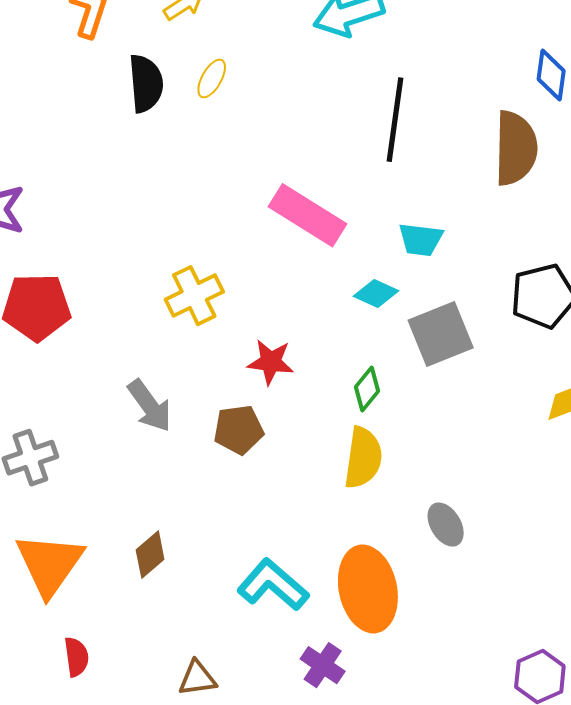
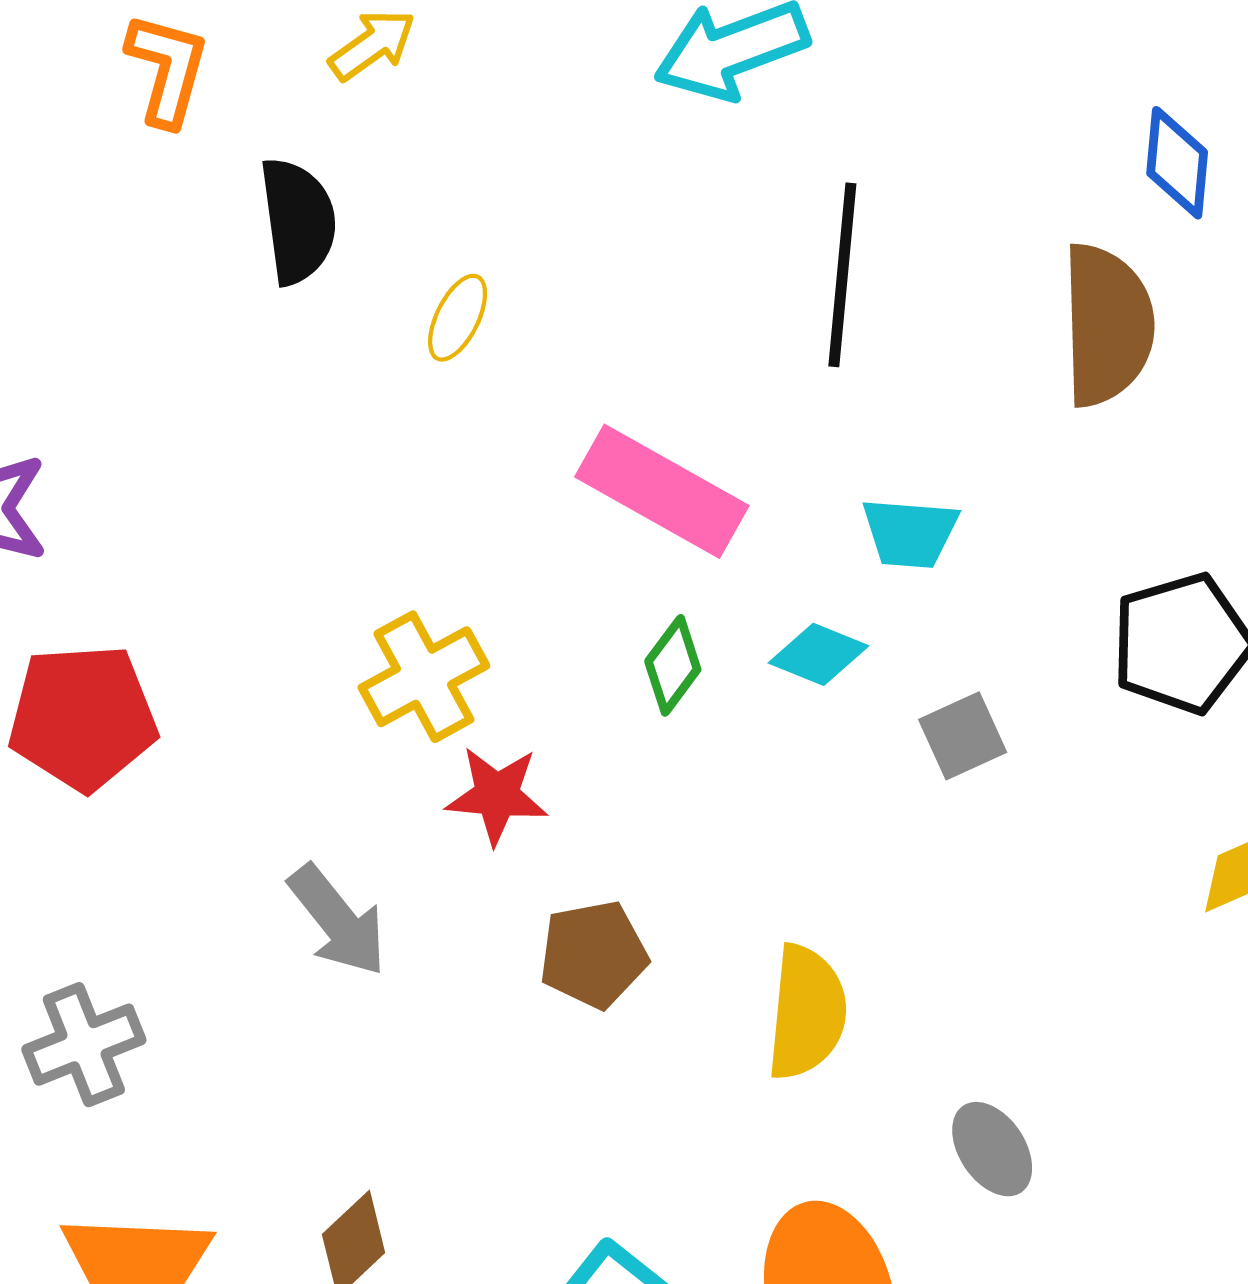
yellow ellipse: (212, 79) -> (458, 318), moved
gray square: (441, 334) -> (963, 736), size x0.6
red star: (271, 362) -> (497, 795), moved
green diamond: (367, 389) -> (673, 665), moved
brown pentagon: (239, 430) -> (593, 954), moved

